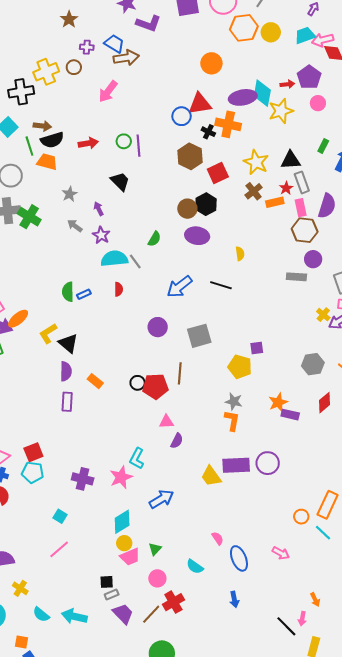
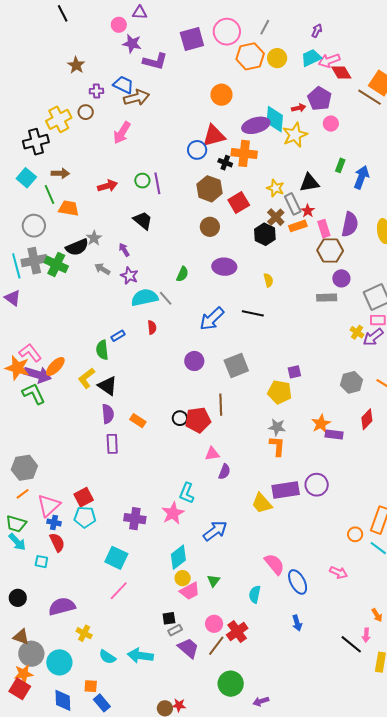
black semicircle: (52, 140) -> (77, 247), moved
yellow star: (256, 162) -> (275, 188), size x0.7
gray rectangle: (302, 182) -> (293, 204), moved
black hexagon: (206, 204) -> (265, 234), moved
brown circle: (187, 209) -> (210, 227), moved
green semicircle: (68, 292) -> (102, 350), moved
cyan square: (60, 516) -> (116, 558), size x1.6
pink semicircle: (218, 538) -> (274, 564), size x1.6
cyan semicircle: (195, 567) -> (255, 594), turned 72
pink circle: (157, 578) -> (214, 624), moved

